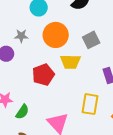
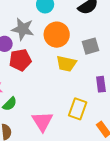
gray star: (21, 36) -> (23, 29), size x1.6
red pentagon: (43, 75) -> (20, 60), moved

